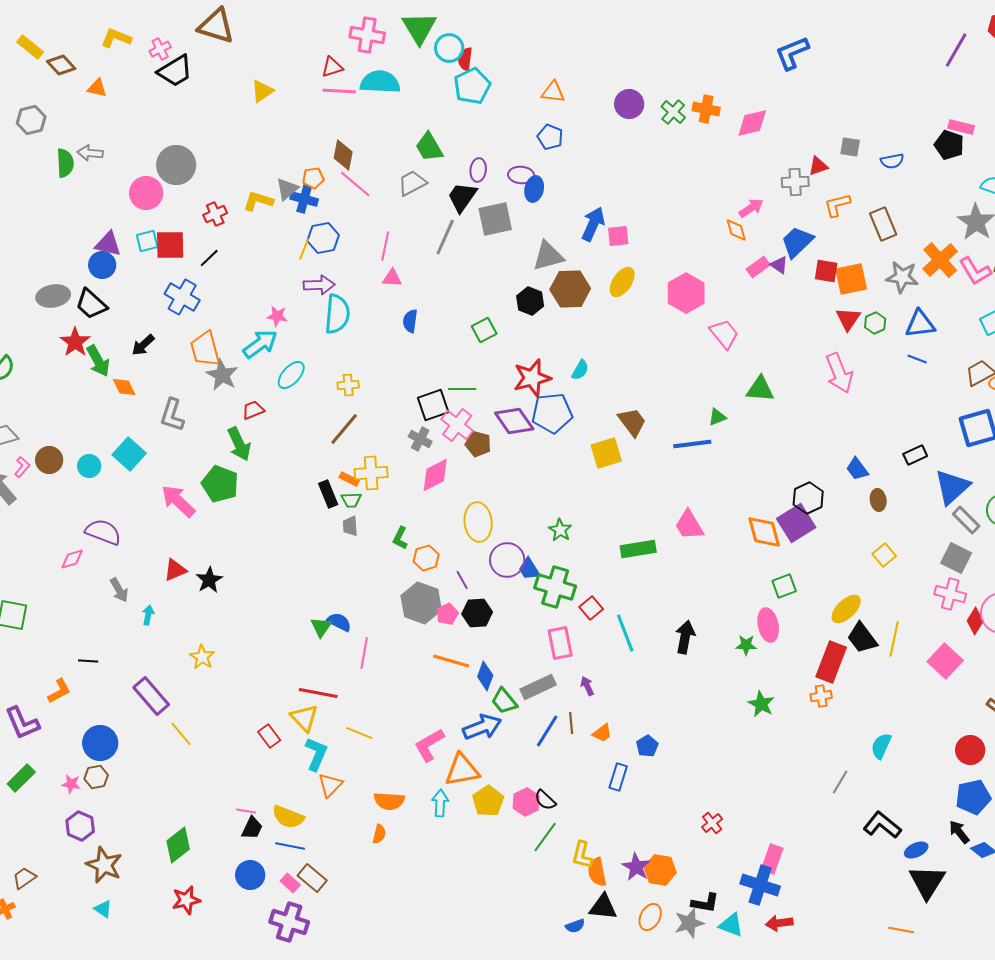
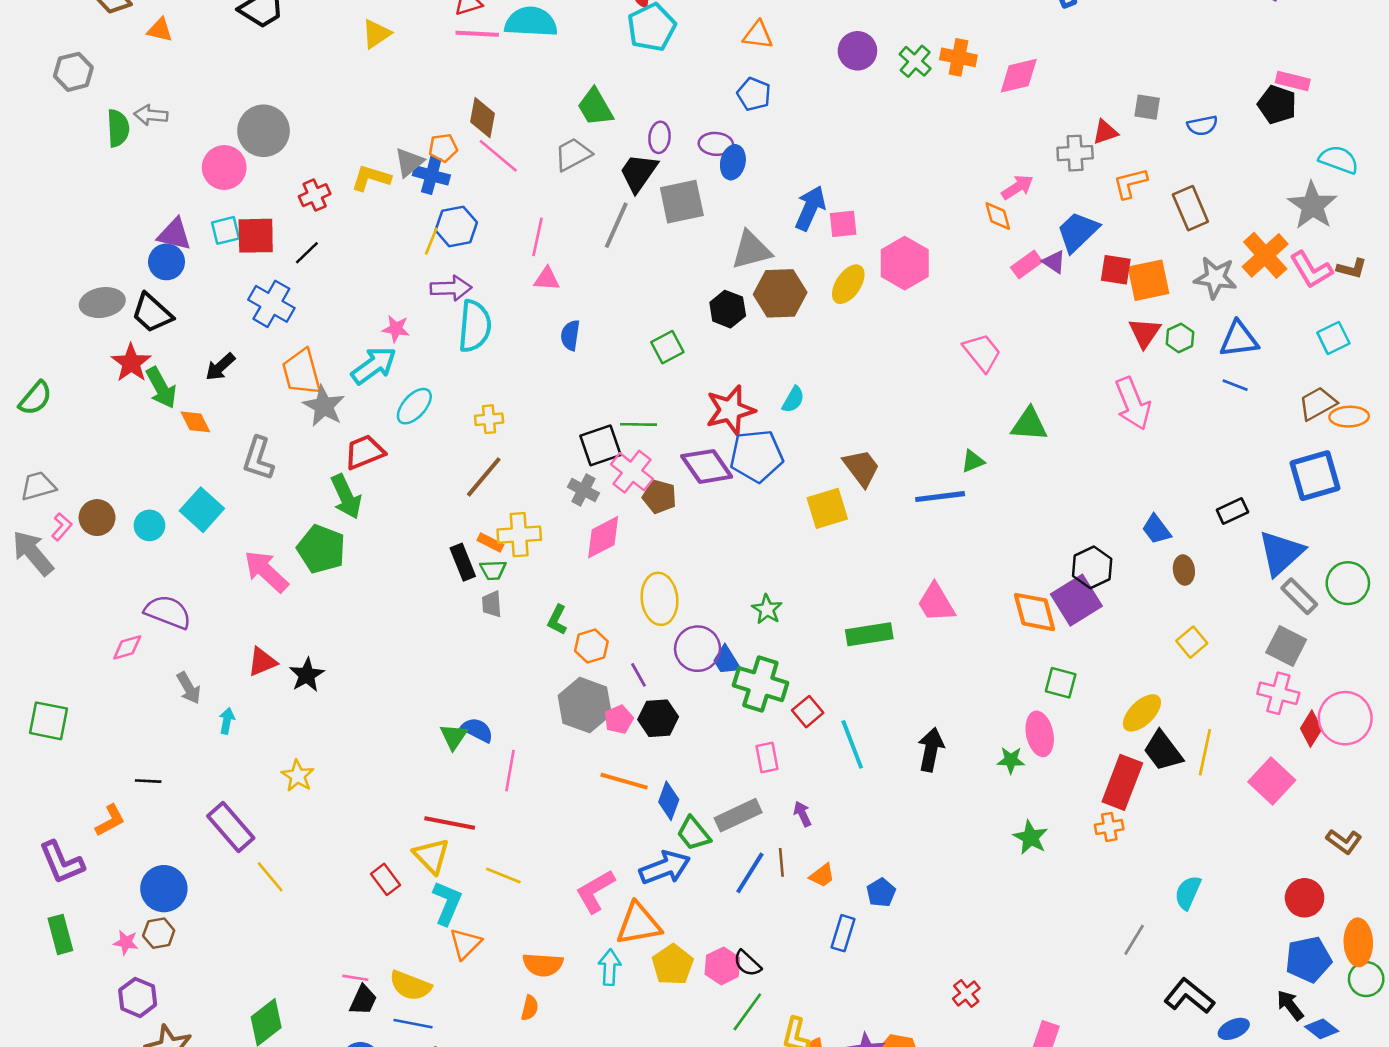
pink hexagon: (686, 293) -> (905, 263), moved
red trapezoid: (253, 410) -> (364, 452), size x1.4
green square: (784, 586) -> (1061, 683), turned 35
pink rectangle: (560, 643) -> (767, 757), size x0.7
green rectangle: (21, 778) -> (60, 934), turned -60

